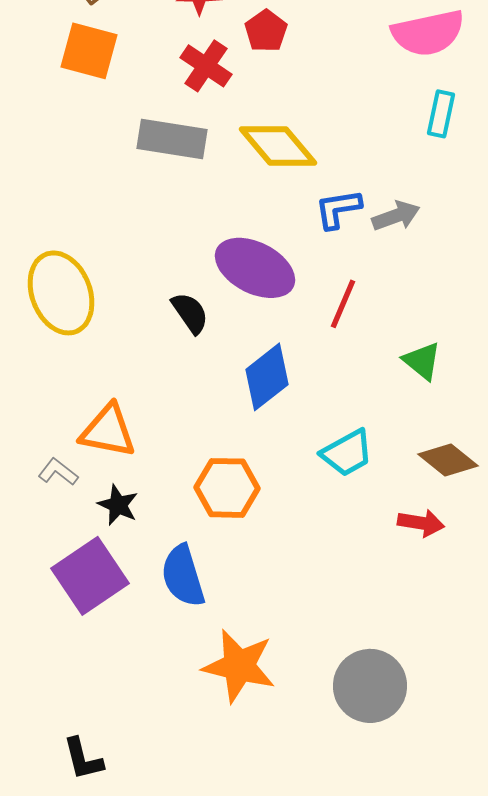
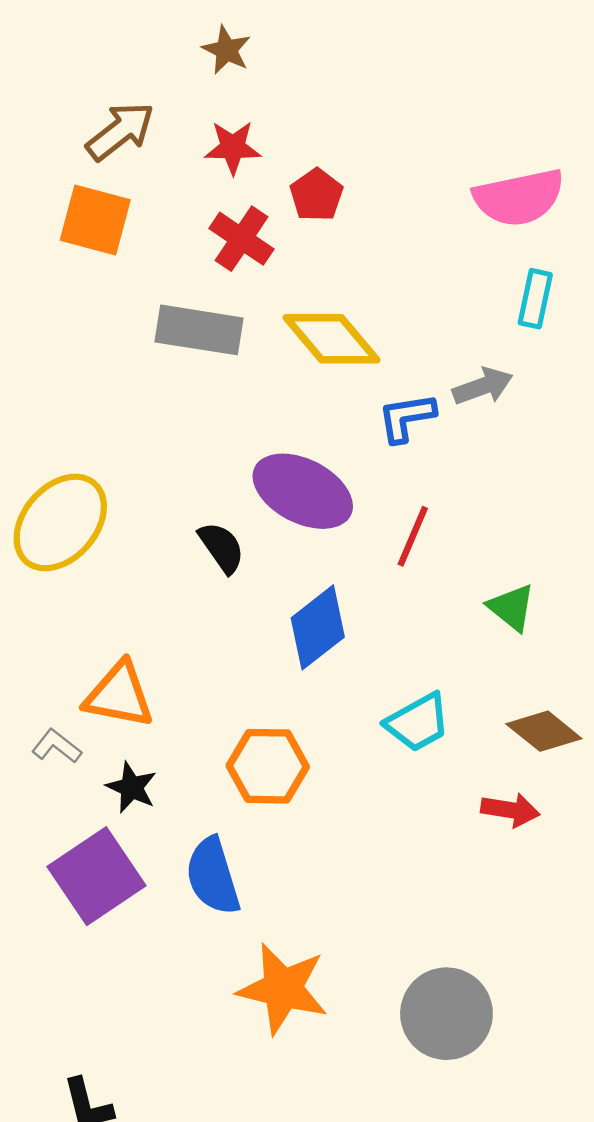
gray arrow: (396, 216) -> (483, 386), moved
yellow ellipse: (61, 293) -> (60, 522), turned 62

